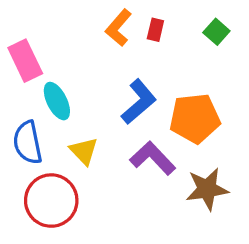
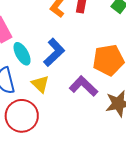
blue L-shape: (139, 102) -> (54, 52), moved

